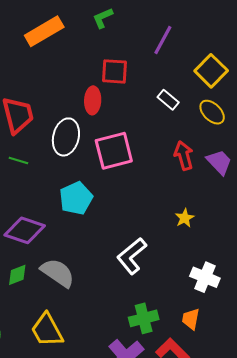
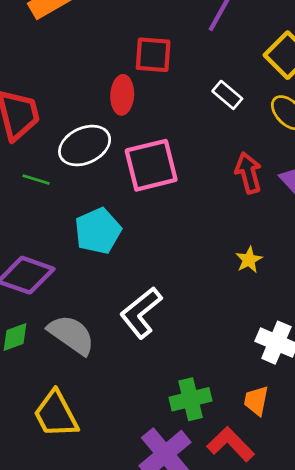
white ellipse: (66, 137) -> (85, 146), turned 51
green line: (18, 160) -> (36, 180), moved
white L-shape: (132, 256) -> (141, 313), moved

